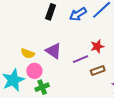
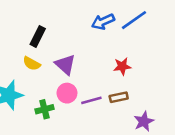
black rectangle: (51, 12) -> (38, 36), moved
purple line: (80, 59) -> (91, 100), moved
pink circle: (34, 71) -> (67, 93), moved

